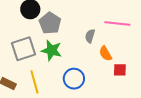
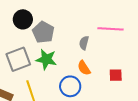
orange semicircle: (105, 53) -> (84, 68), moved

